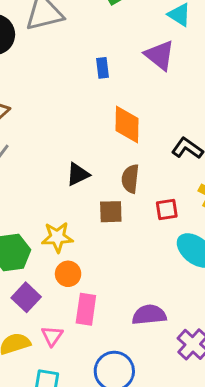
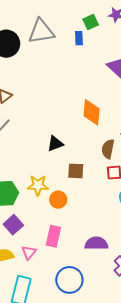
blue rectangle: (103, 68) -> (79, 38), moved
brown semicircle: (130, 179) -> (108, 149), moved
orange circle: (68, 274) -> (58, 200), moved

